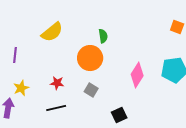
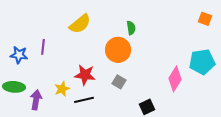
pink diamond: (137, 75) -> (175, 79), moved
red star: (57, 83) -> (85, 75), size x1.5
yellow star: (21, 88) -> (62, 89), moved

